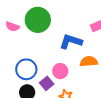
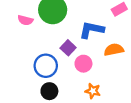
purple square: (47, 83) -> (68, 48), moved

